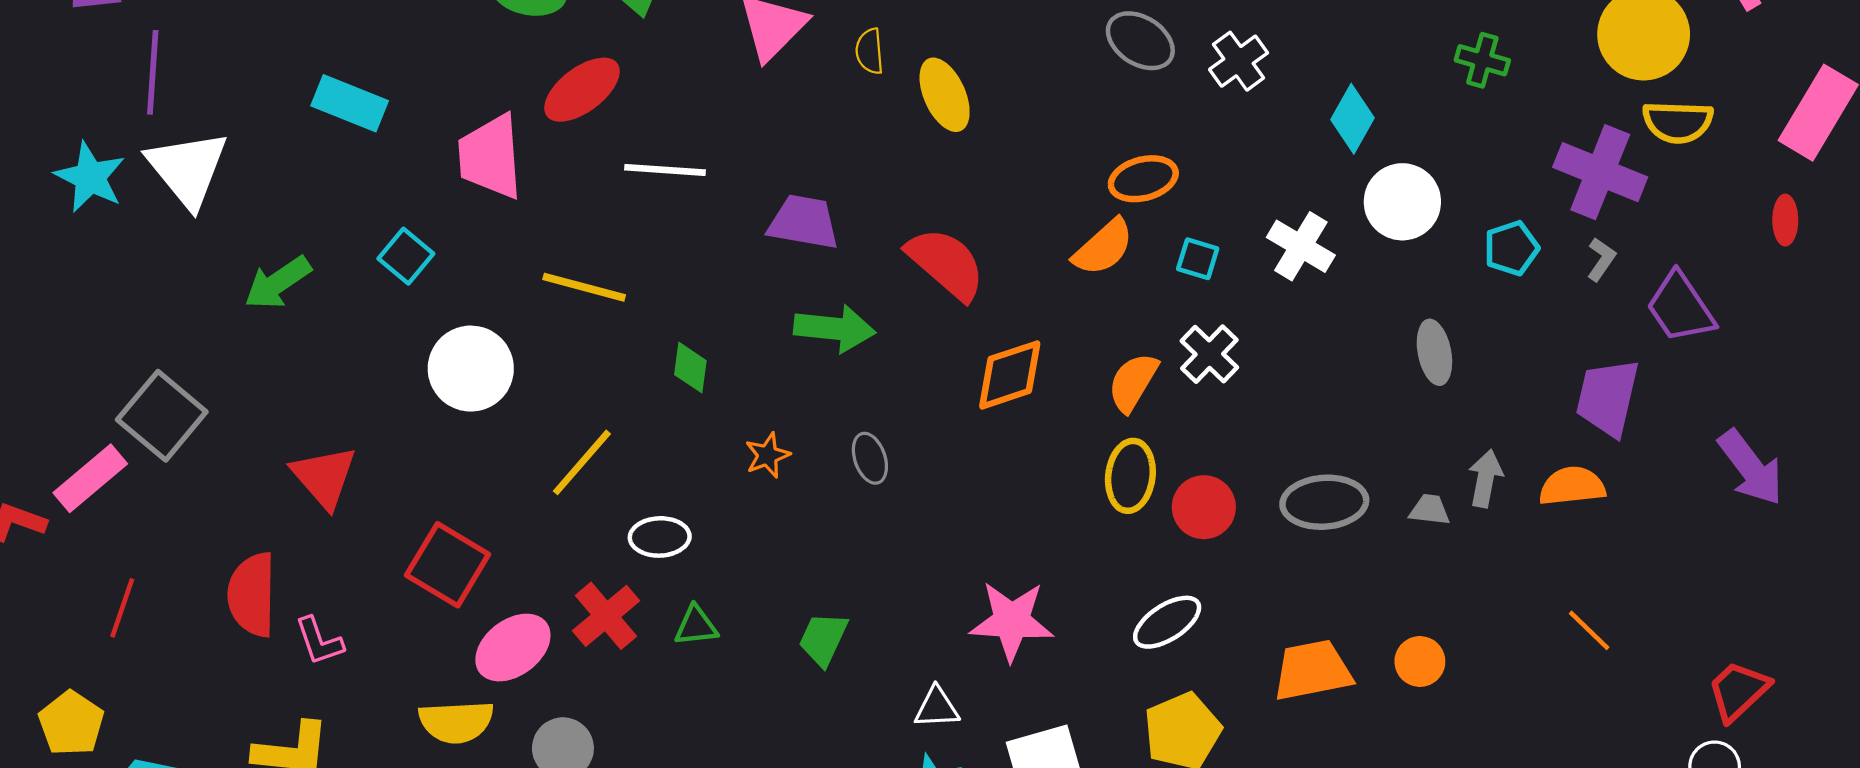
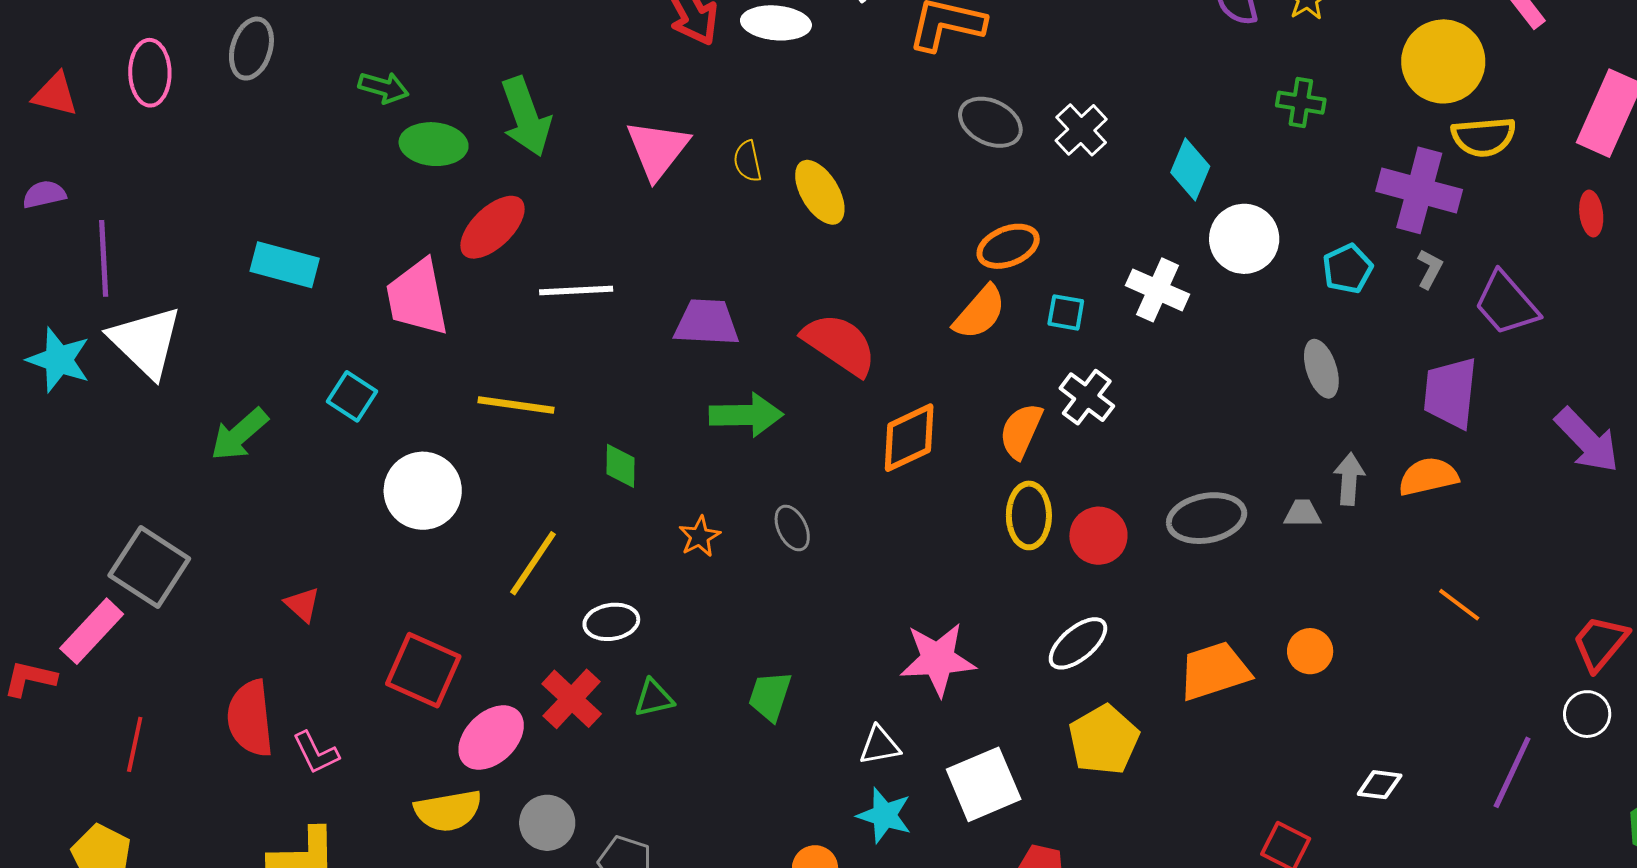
gray ellipse: (1434, 352) -> (1321, 369), moved
red triangle: (324, 477) -> (302, 604), size x0.6

